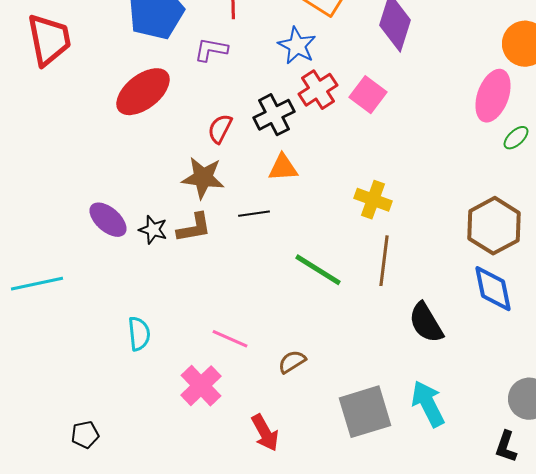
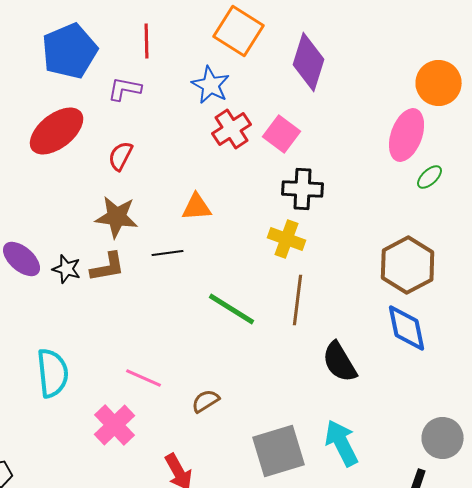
black cross: (274, 115) -> (303, 189), moved, turned 30
red semicircle: (220, 129) -> (121, 156), moved
cyan semicircle: (139, 334) -> (53, 373), size x1.4

